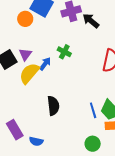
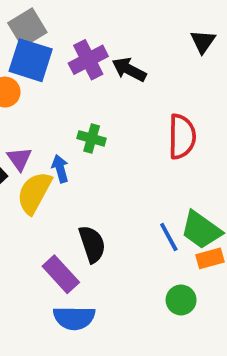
blue arrow: (45, 64) -> (60, 169), turned -40
purple rectangle: (15, 130) -> (61, 274), moved
blue semicircle: (36, 141) -> (74, 318), size x1.5

